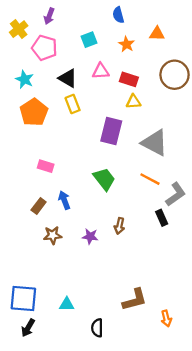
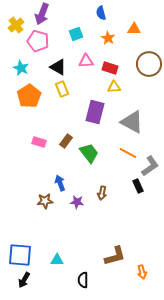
purple arrow: (49, 16) -> (42, 14), size x1.5
blue arrow: (64, 200) -> (60, 183), moved
brown rectangle: (39, 206) -> (66, 141), moved

